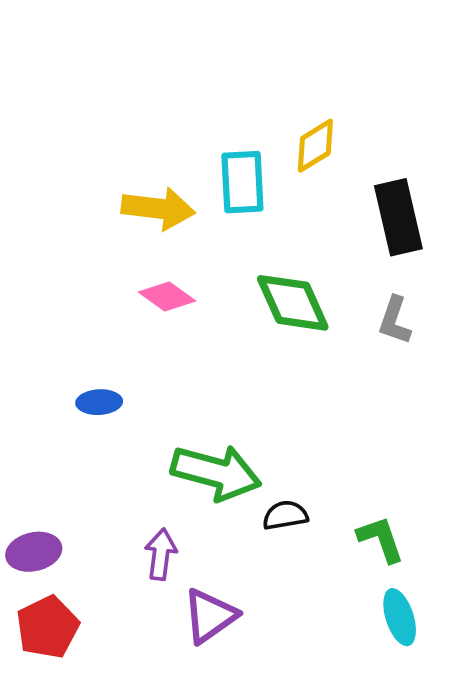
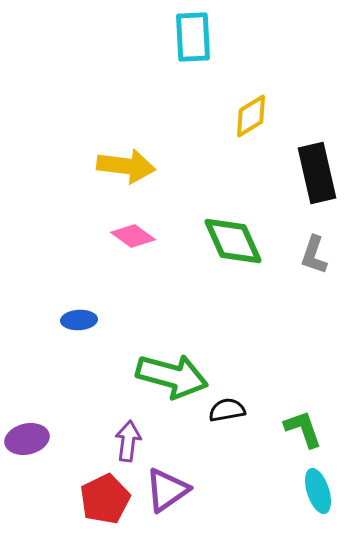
cyan rectangle: (242, 182) -> (193, 37), moved
red pentagon: (48, 627) -> (105, 499), moved

